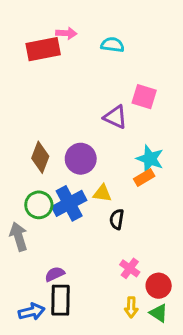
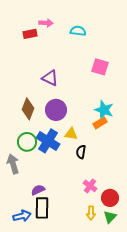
red rectangle: (43, 49) -> (30, 34), size x0.6
purple triangle: (115, 117) -> (50, 78), moved
blue cross: (69, 203) -> (48, 141), turned -30
green triangle: (159, 313) -> (110, 217), turned 40

